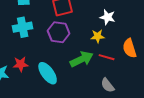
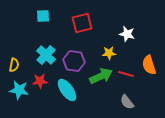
cyan cross: (23, 27) -> (46, 55), moved, turned -36
purple hexagon: (59, 32) -> (74, 61), moved
yellow star: (98, 36) -> (109, 53), moved

